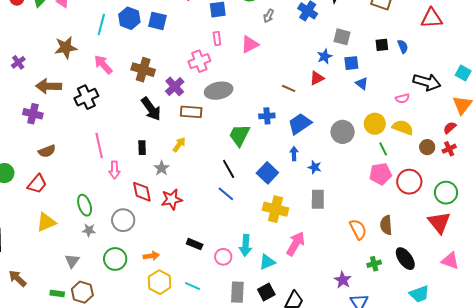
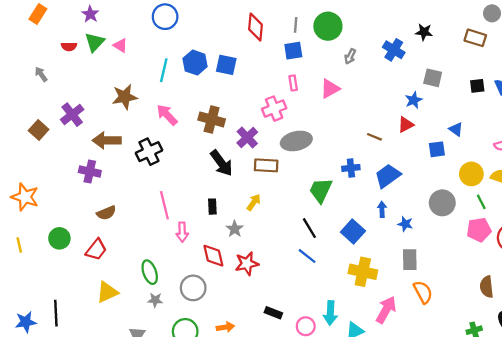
purple cross: (18, 62) -> (72, 115), size x1.5
blue square: (351, 63) -> (437, 149), moved
gray circle: (343, 132) -> (442, 203), moved
orange semicircle: (358, 229) -> (423, 292), moved

